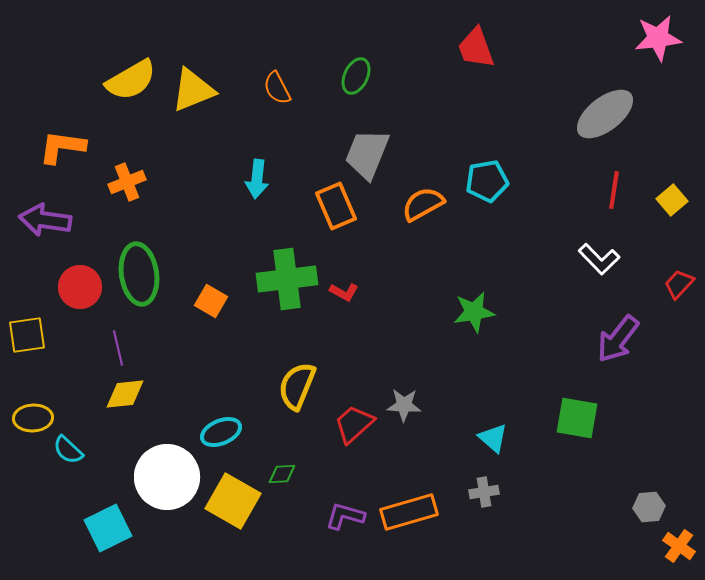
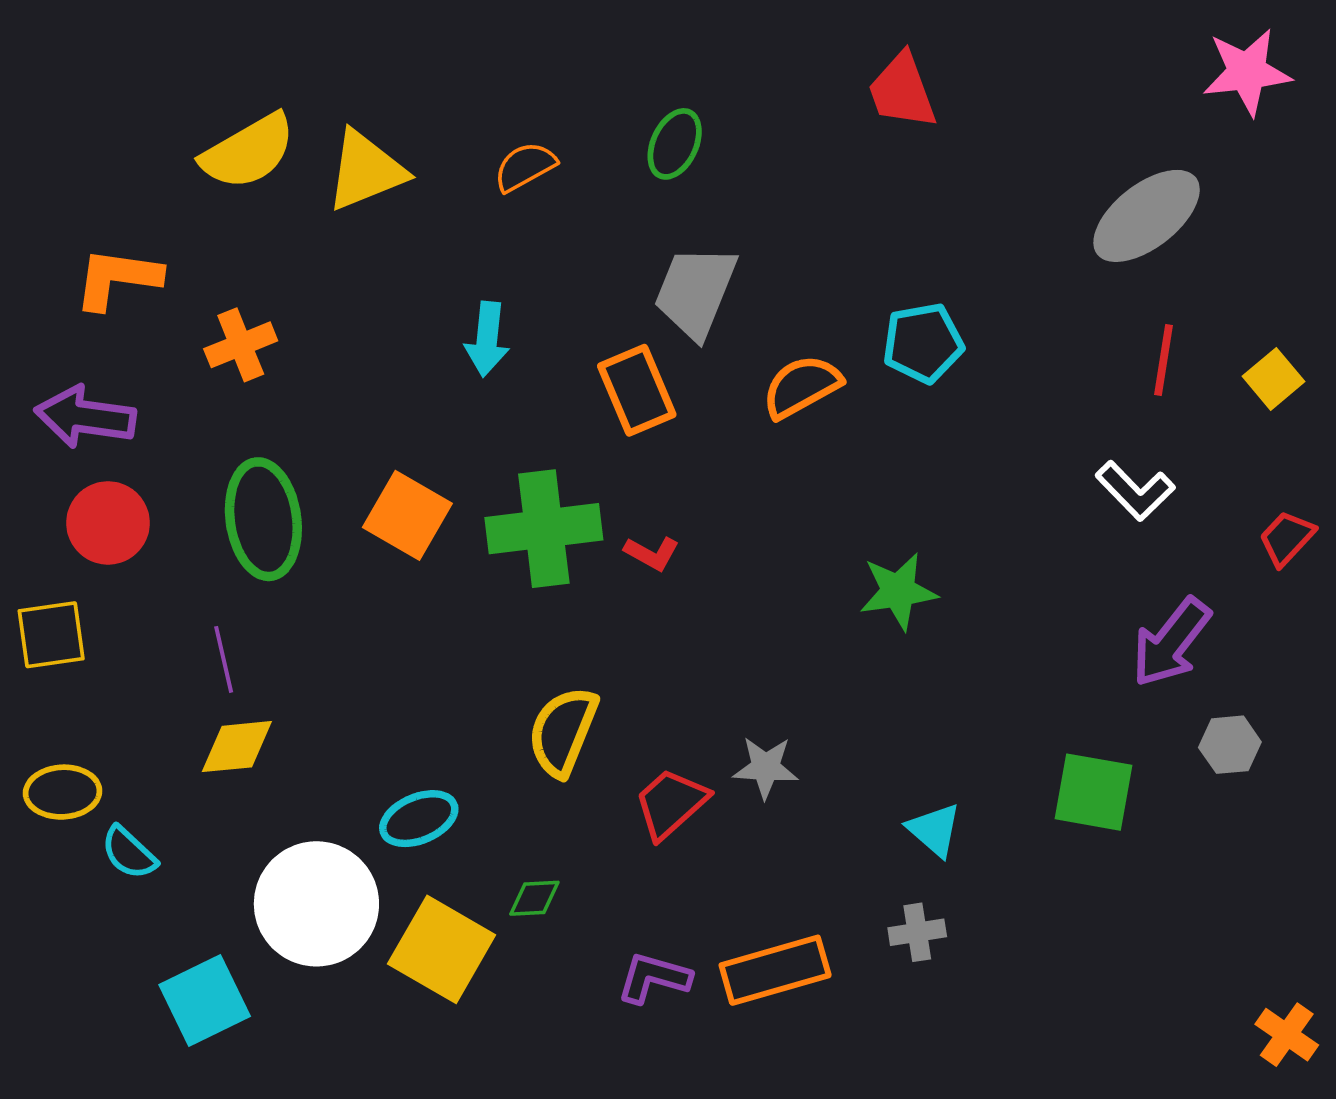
orange semicircle: (277, 88) -> (525, 167), turned 88
red circle: (80, 287) -> (108, 523), moved
orange square: (211, 301) -> (407, 515), moved, size x1.4
gray hexagon: (649, 507) -> (1230, 745), moved

